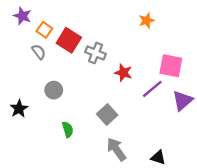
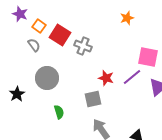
red star: (123, 73) -> (106, 78), moved
gray circle: (54, 90) -> (47, 78), size x1.5
gray square: (107, 114) -> (93, 99), turned 30

